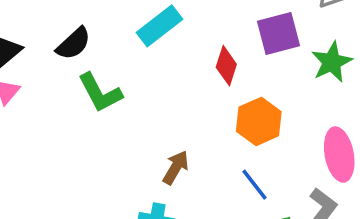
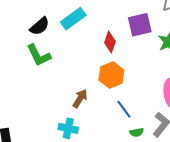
black semicircle: (74, 44) -> (40, 26), moved
orange hexagon: (259, 121) -> (111, 75), moved

